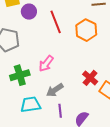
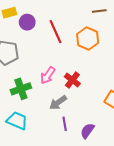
red cross: (90, 78) -> (72, 80), moved
cyan trapezoid: (31, 105) -> (17, 121), moved, turned 35

